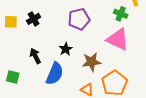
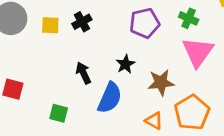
green cross: (121, 14) -> (189, 18), moved
pink triangle: (118, 39) -> (198, 52), turned 40
green square: (13, 77) -> (59, 113), moved

